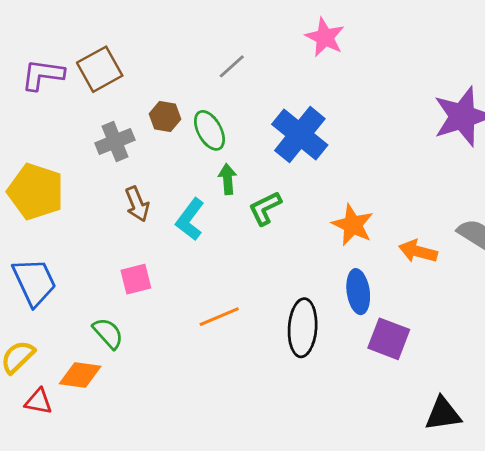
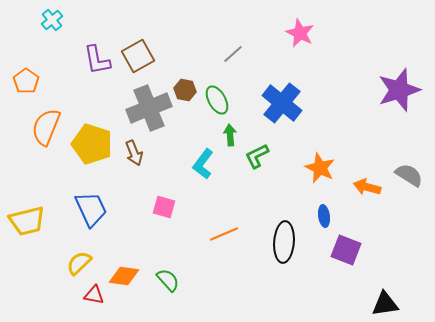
purple L-shape: (43, 75) -> (97, 60), turned -108
gray cross: (115, 141) -> (149, 108), size x1.6
brown arrow: (137, 204) -> (134, 153), moved
pink square: (136, 279) -> (164, 207), turned 30
blue ellipse: (358, 292) -> (324, 216), size x0.7
green semicircle: (108, 333) -> (168, 280), moved

